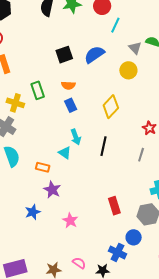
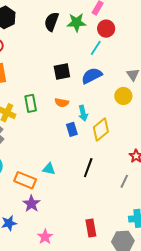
cyan line: (115, 25) -> (96, 48), moved
blue rectangle: (71, 105) -> (72, 129), moved
cyan arrow: (76, 137) -> (83, 113), moved
cyan triangle: (65, 153) -> (49, 169), turned -32
orange rectangle: (43, 167) -> (25, 180), size x1.5

